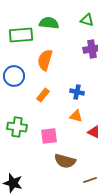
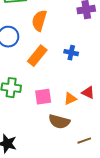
orange rectangle: (43, 95) -> (37, 56), size x1.5
orange triangle: (76, 116) -> (70, 99), moved, turned -40

